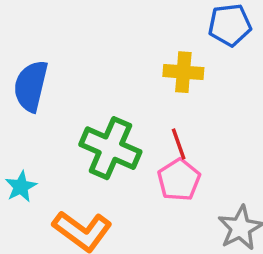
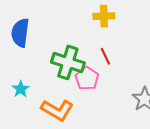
pink pentagon: (179, 180) -> (87, 78), moved

